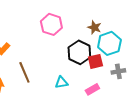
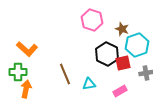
pink hexagon: (51, 24) -> (92, 20), moved
brown line: (24, 72) -> (65, 74), moved

